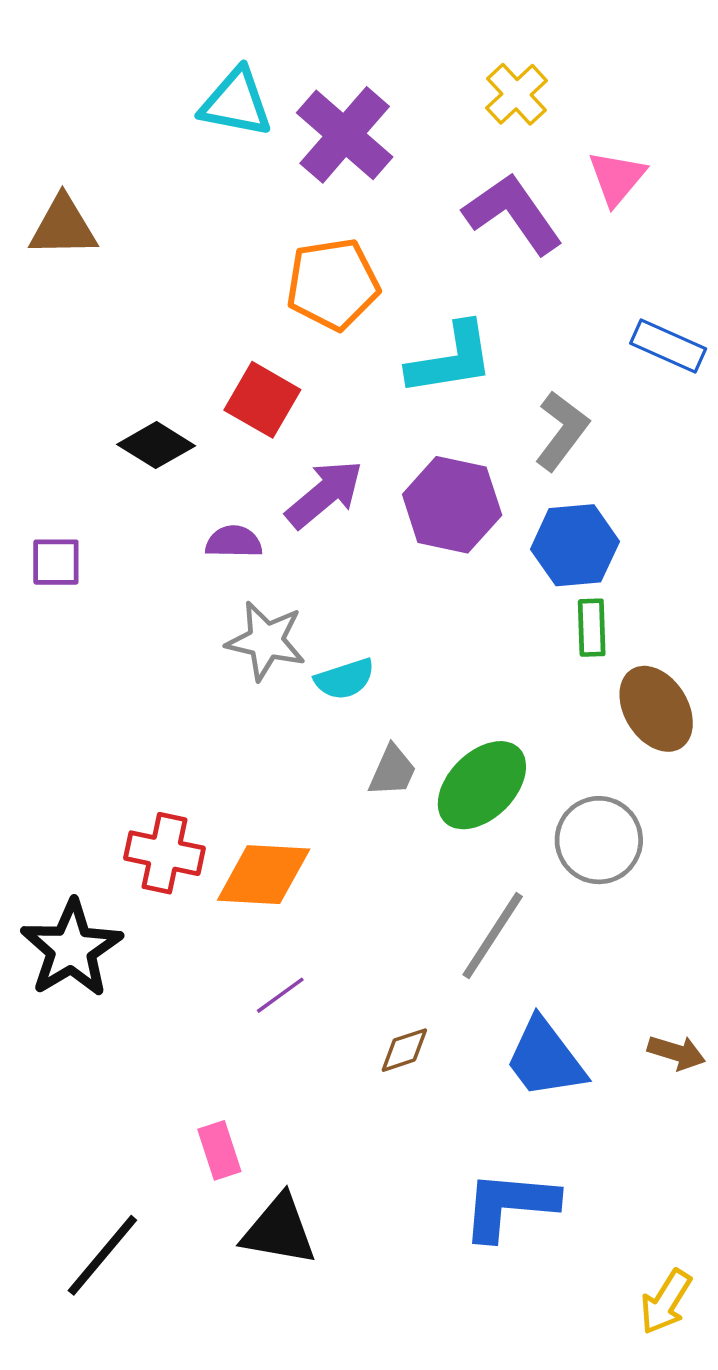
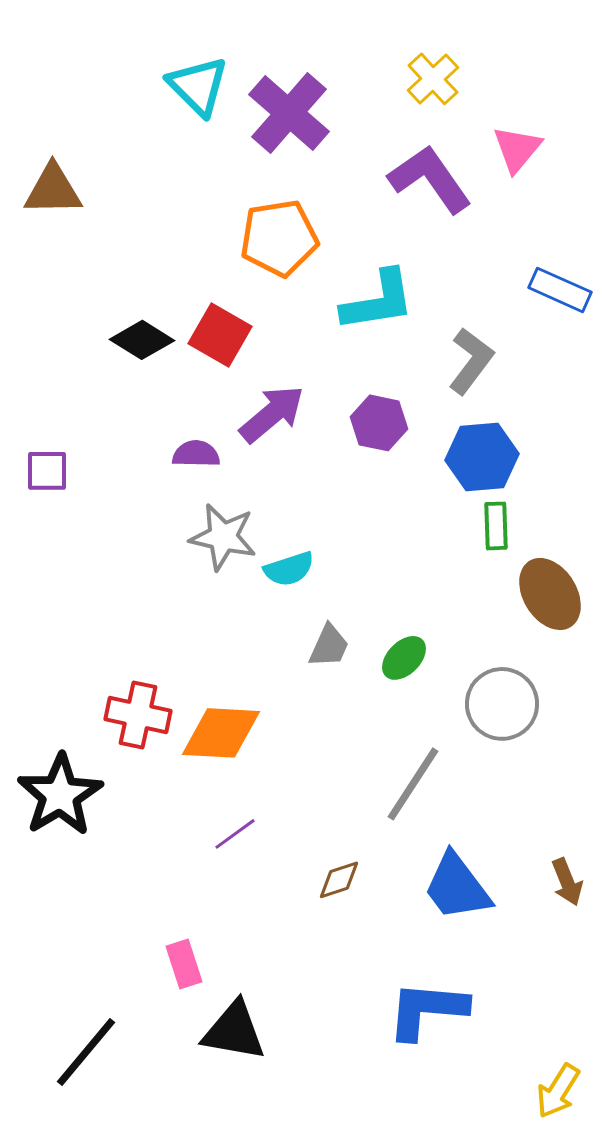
cyan triangle: (236, 103) -> (198, 86), turned 34
black diamond: (156, 445) -> (142, 340), moved
purple hexagon: (452, 505) -> (379, 423), size x0.7
green ellipse: (482, 785) -> (404, 658), size x0.6
brown arrow: (676, 1052) -> (567, 882), turned 51

